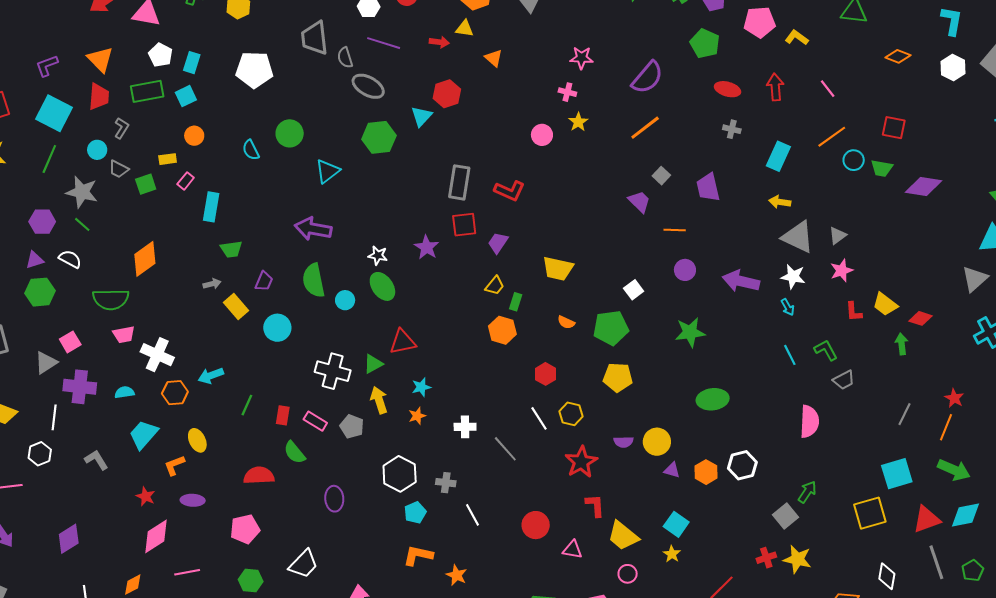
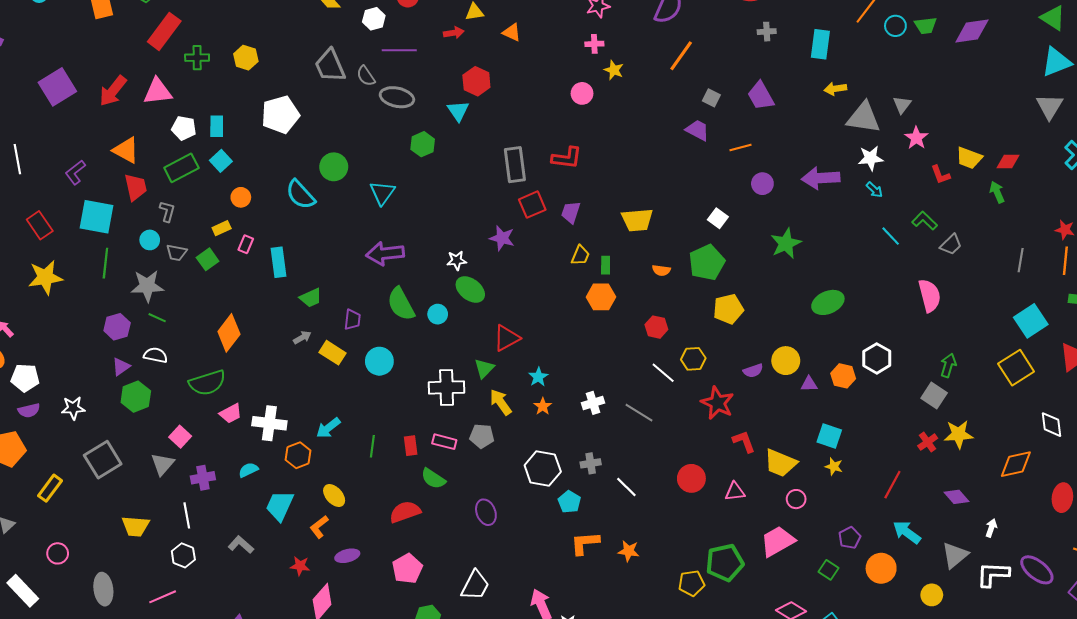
green hexagon: (379, 137) -> (423, 144), size x0.7
cyan semicircle: (251, 150) -> (301, 195), size x1.5
purple cross: (80, 387) -> (203, 478), size x0.7

